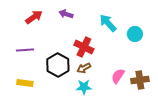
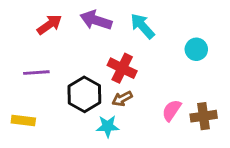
purple arrow: (66, 14) -> (96, 20), size x1.5
cyan arrow: (108, 23) -> (142, 26), moved
yellow rectangle: (25, 83) -> (23, 121), moved
cyan star: (84, 87) -> (108, 126), moved

